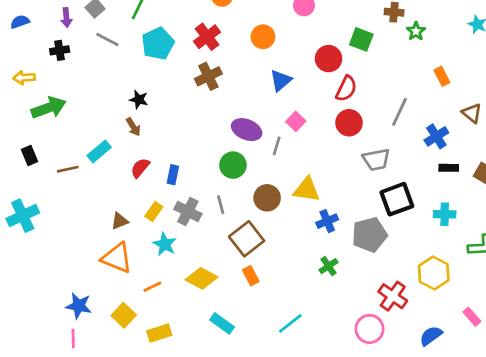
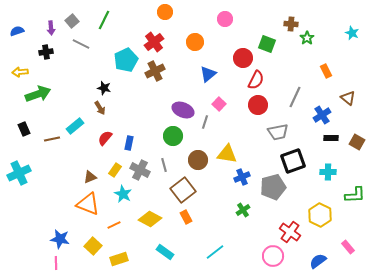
cyan pentagon: (158, 44) -> (126, 60), moved

